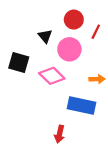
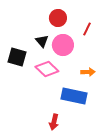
red circle: (74, 20) -> (58, 18), moved
black triangle: (45, 36) -> (42, 41), moved

